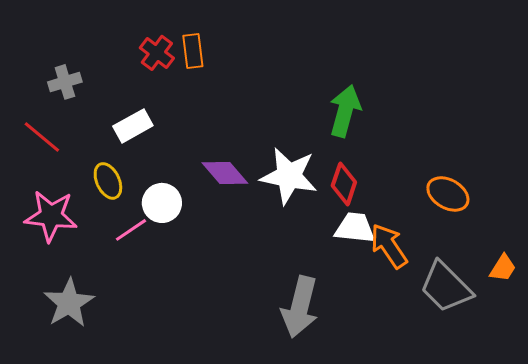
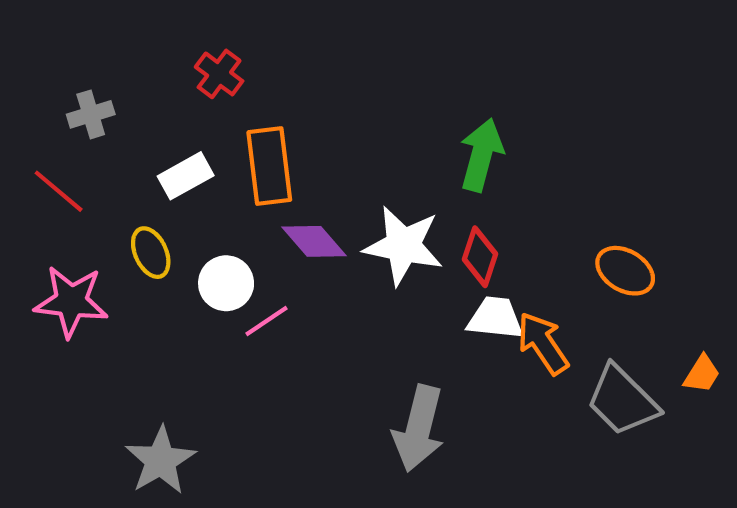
orange rectangle: (193, 51) -> (269, 166), moved, size x1.6
pink line: (131, 230) -> (267, 321), moved
gray star: (69, 303) -> (160, 460), moved

